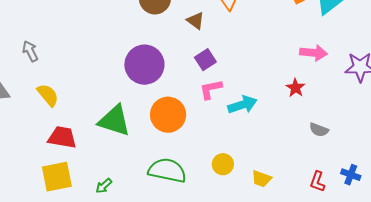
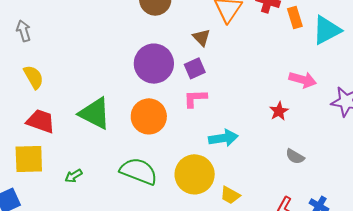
brown triangle: (196, 21) -> (201, 38), moved
purple circle: (144, 65) -> (154, 64), moved
cyan arrow: (242, 105) -> (223, 138), moved
yellow circle: (223, 164) -> (195, 174), size x1.8

